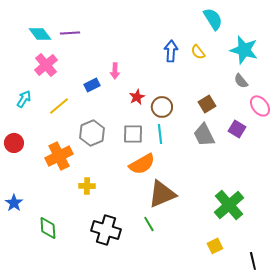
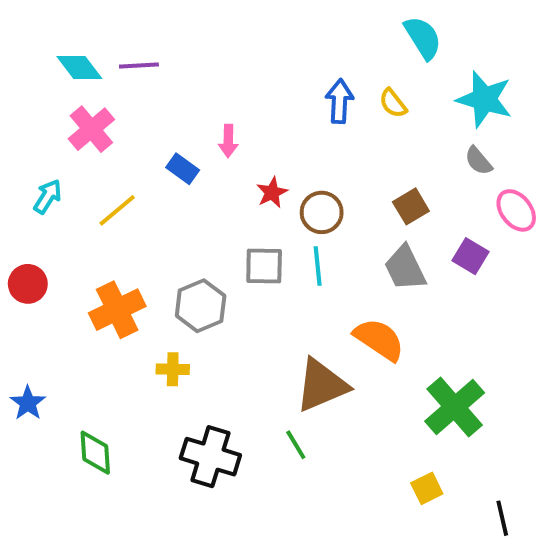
blue rectangle: (92, 85) -> (183, 169), turned 63
gray hexagon: (92, 133) -> (201, 306), moved
orange semicircle: (142, 164) -> (379, 339), moved, turned -116

